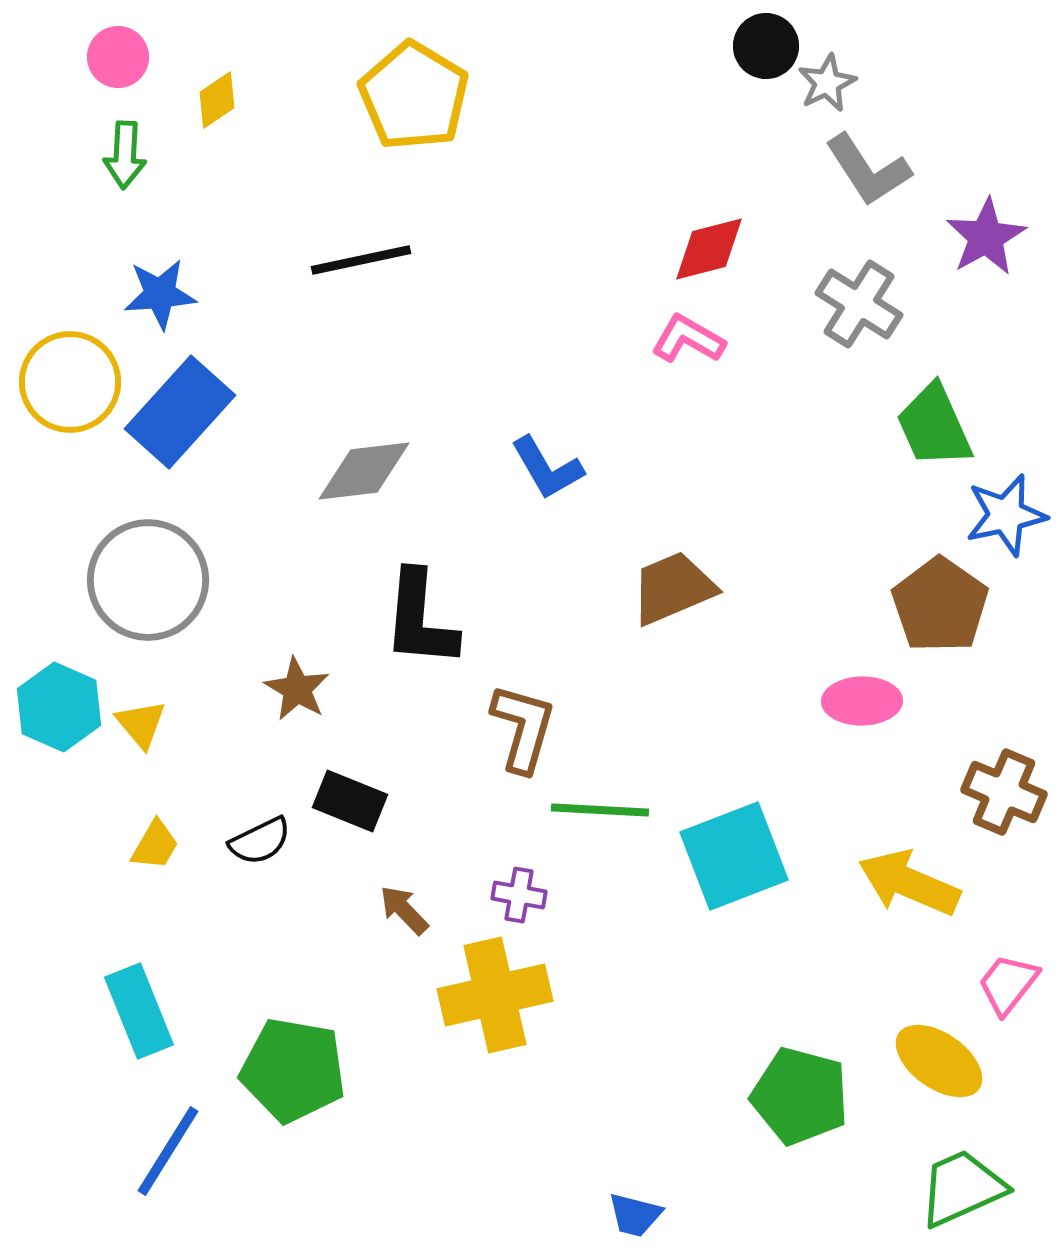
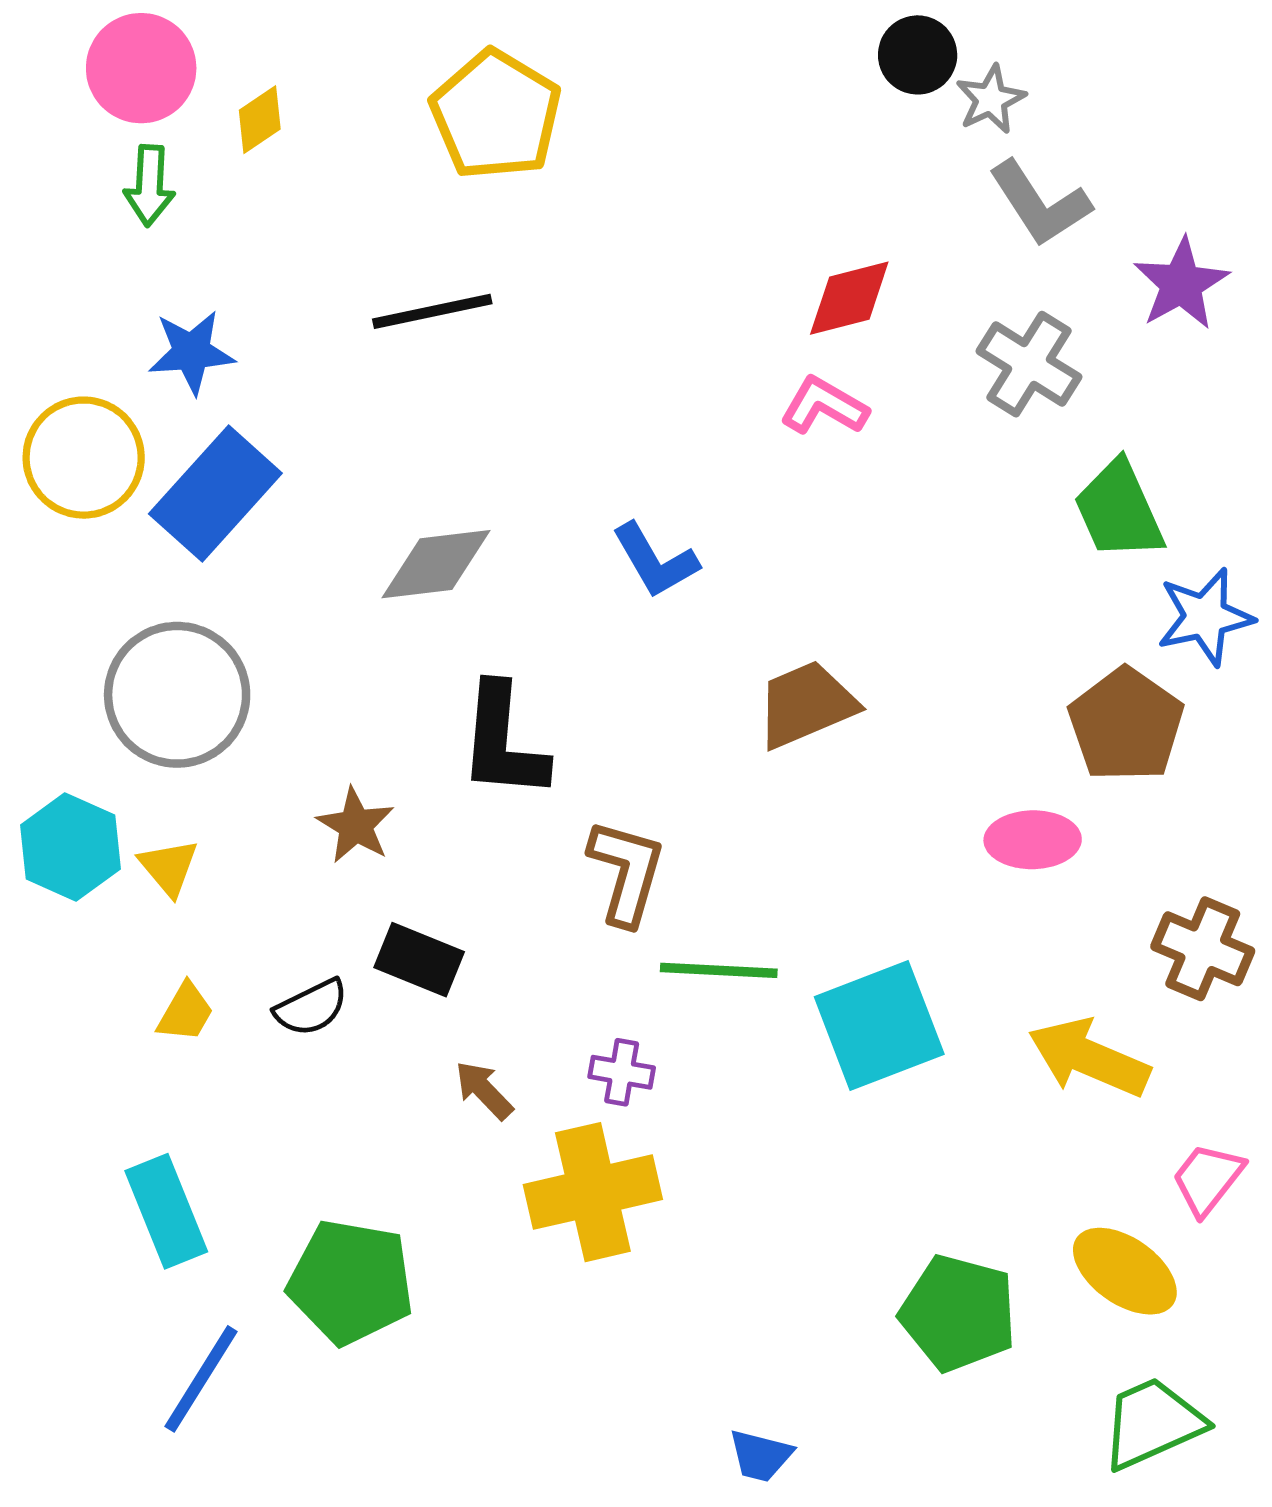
pink circle: (118, 57) -> (141, 68), size x1.5

